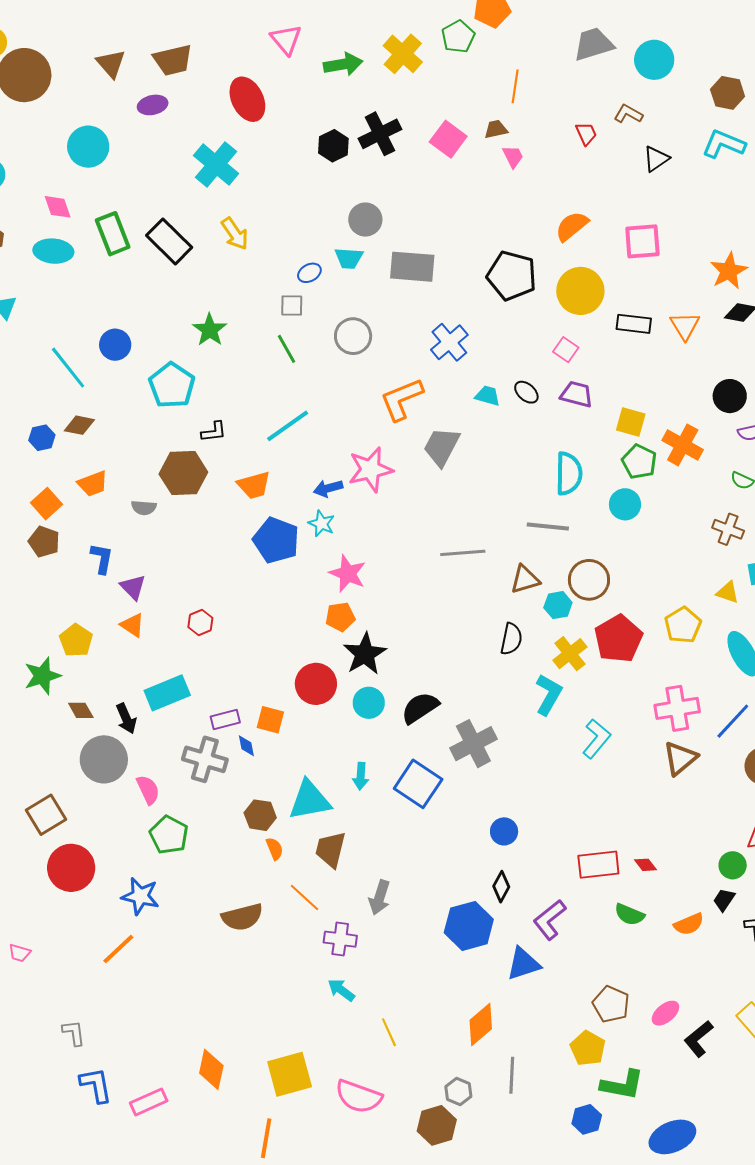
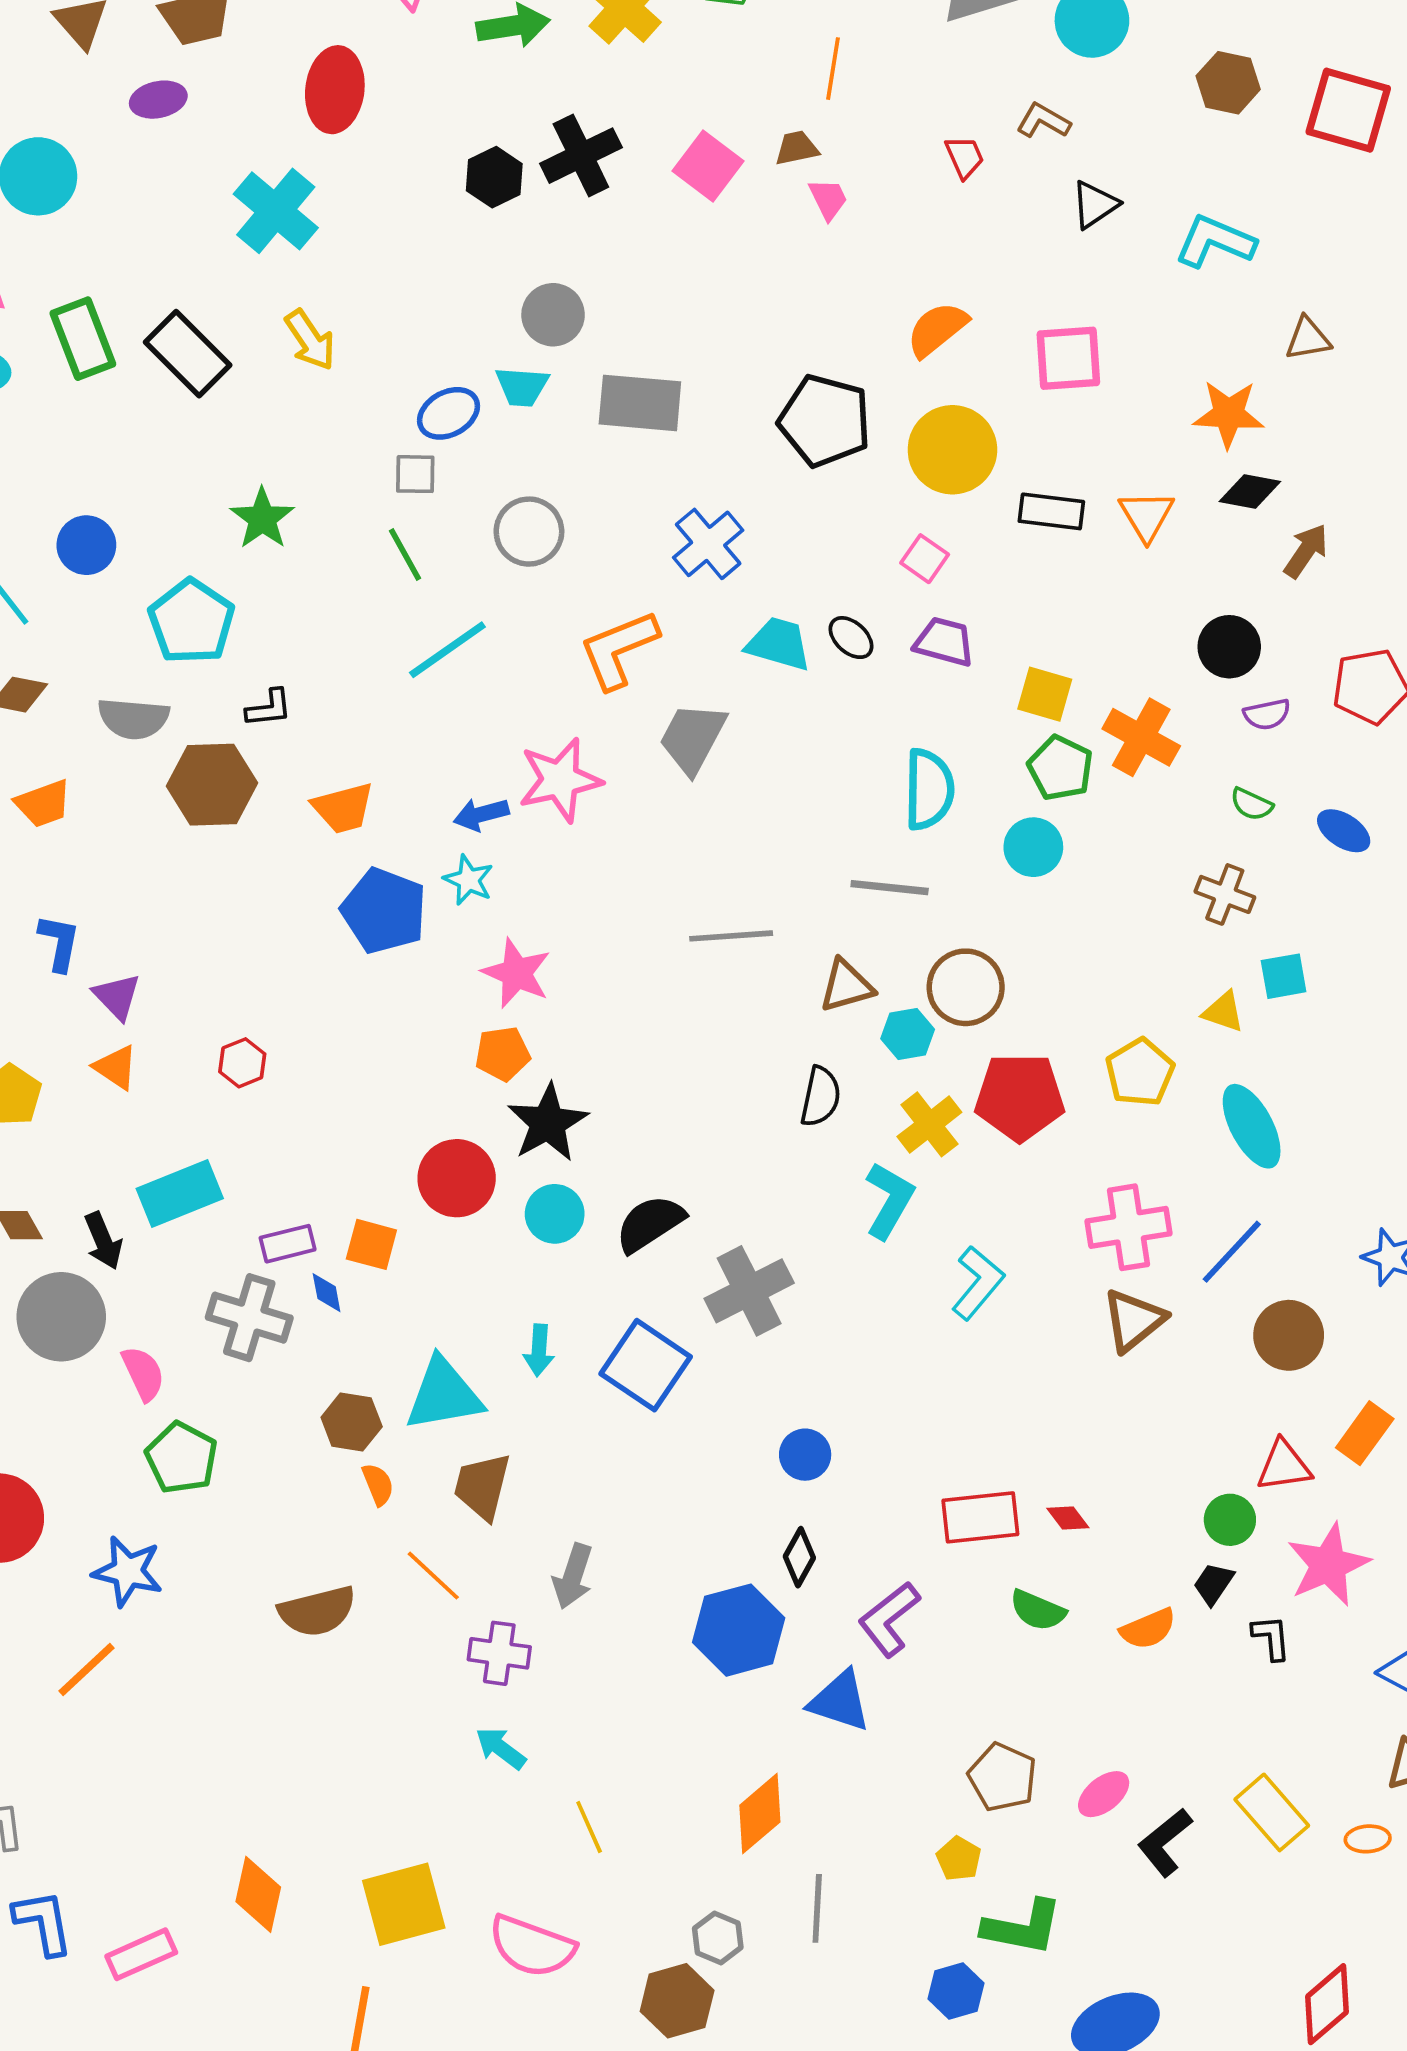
red ellipse: (247, 99) -> (335, 90), turned 33
cyan L-shape: (724, 144) -> (1215, 241), moved
orange star: (729, 271) -> (1229, 414), turned 30
blue ellipse: (309, 273) -> (449, 413), size x1.4
cyan trapezoid: (488, 396) -> (779, 644), size x1.4
cyan line: (288, 426) -> (447, 650), moved
gray semicircle: (144, 508) -> (133, 718), moved, size x1.5
red pentagon: (618, 639) -> (1020, 1097), turned 30
blue triangle: (523, 964) -> (840, 1701), turned 36
yellow pentagon: (588, 1048) -> (959, 1859), size x0.7

